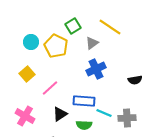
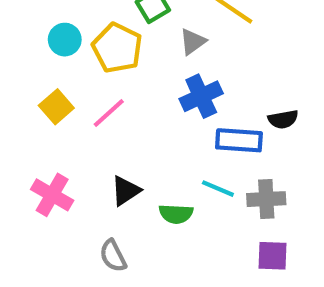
pink line: (50, 88) -> (109, 113), moved
blue rectangle: (84, 101) -> (239, 140), moved

